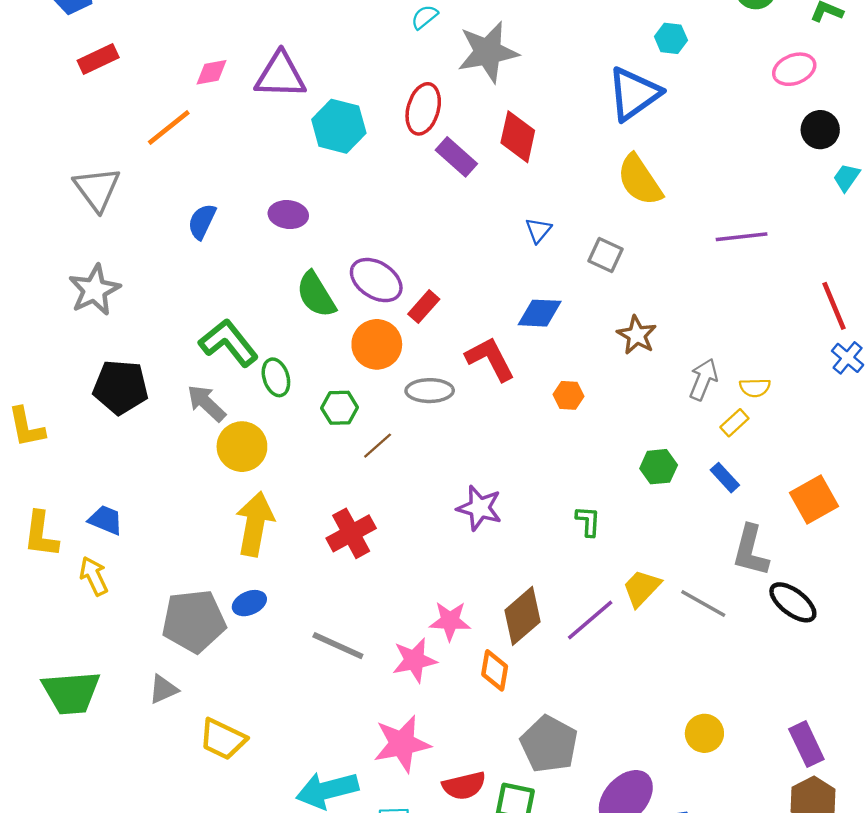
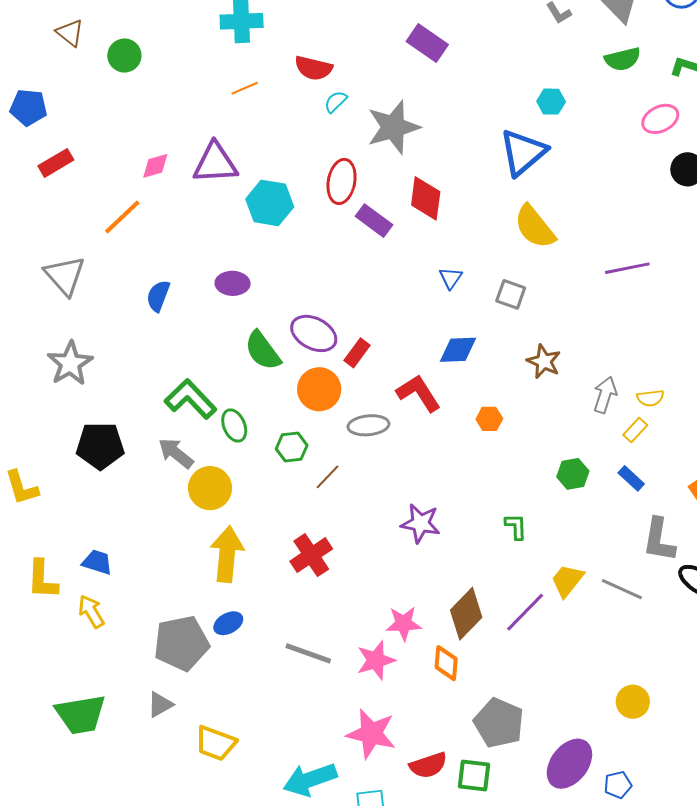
pink star: (402, 744) -> (371, 734), turned 30

